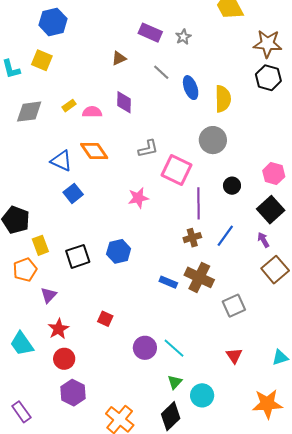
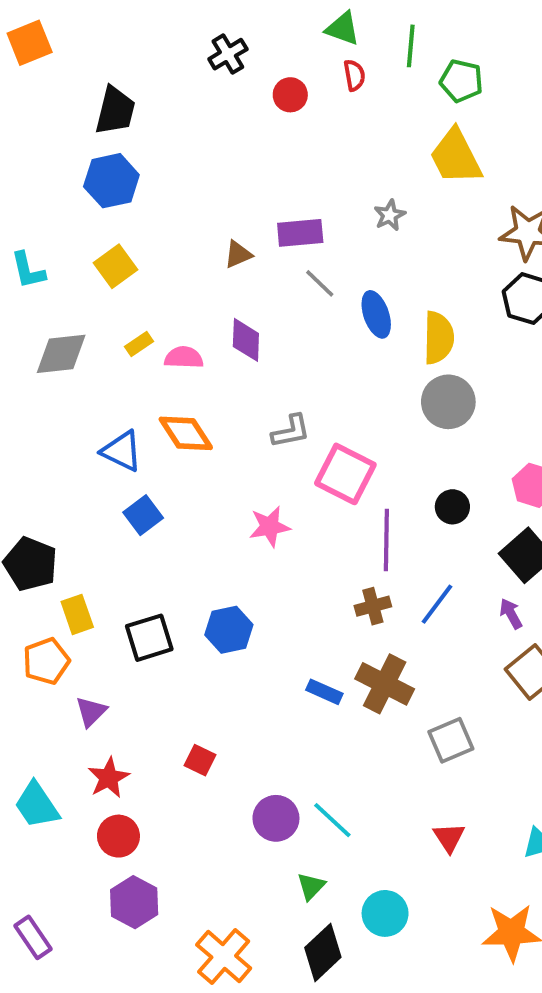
purple rectangle: (150, 33) -> (300, 233), moved, turned -30
gray star: (183, 37) -> (390, 215), moved
yellow square: (42, 60) -> (116, 266), moved, turned 30
gray circle: (213, 140) -> (448, 402), moved
green triangle: (175, 382) -> (311, 886), moved

